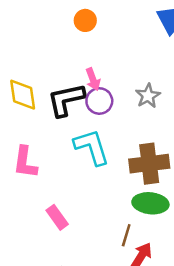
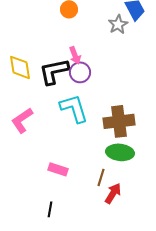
gray star: (148, 96) -> (118, 24), moved
pink L-shape: (25, 162) -> (22, 120), turned 48
pink rectangle: (57, 217) -> (58, 169), moved, turned -36

